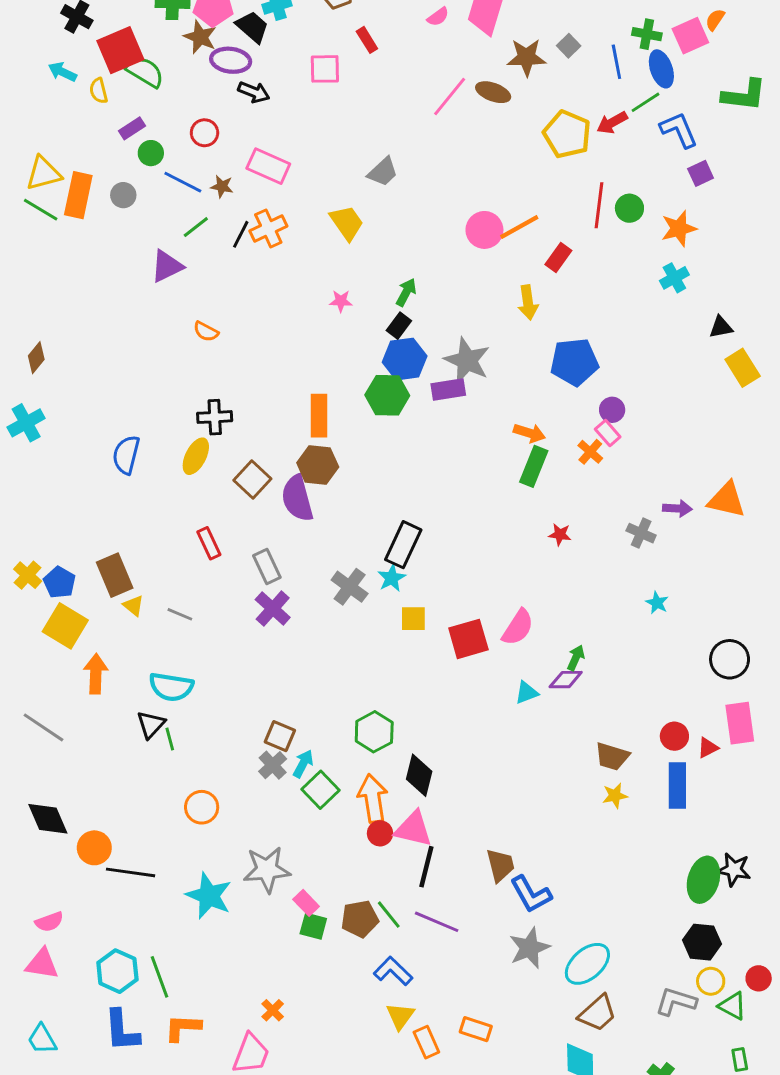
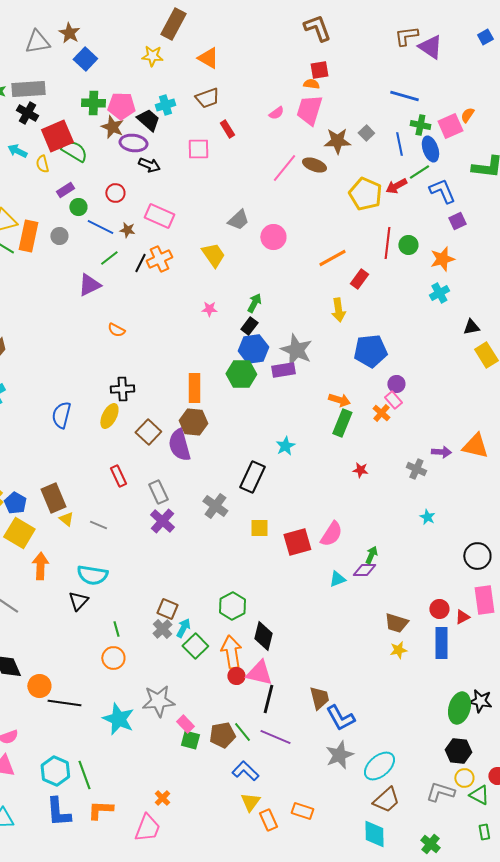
pink circle: (484, 230) -> (273, 237), moved
cyan star: (392, 578) -> (285, 446), moved
green line: (170, 739) -> (116, 629), moved

